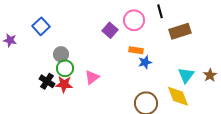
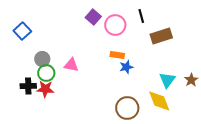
purple square: (110, 30) -> (93, 17), moved
pink triangle: (92, 77) -> (71, 65), moved, turned 49
black cross: (47, 81) -> (28, 86), turned -35

